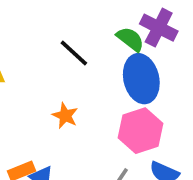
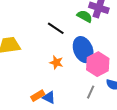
blue ellipse: (141, 79) -> (83, 50), moved

